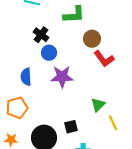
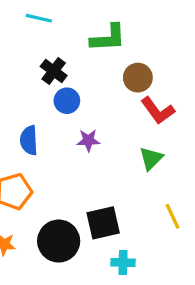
purple star: (62, 77) -> (88, 140), size x0.6
green triangle: (98, 105) -> (151, 158), moved
black square: (71, 127) -> (103, 223), size x1.5

